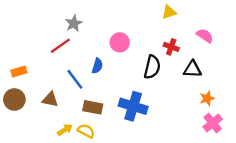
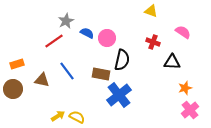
yellow triangle: (169, 12) -> (151, 11), turned 40
blue semicircle: (97, 66) -> (87, 33), moved, turned -80
black semicircle: (152, 67) -> (122, 60), moved
brown triangle: (50, 99) -> (42, 80), moved
blue cross: (133, 106) -> (119, 95), turned 35
brown rectangle: (93, 107) -> (101, 74), moved

